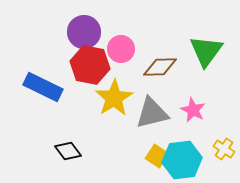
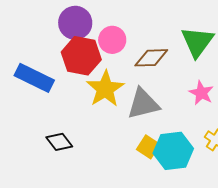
pink star: (193, 110) -> (201, 93), moved

